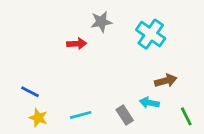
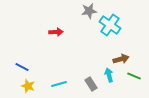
gray star: (101, 22) -> (89, 11), moved
cyan arrow: (149, 103) -> (109, 75), turned 64
green line: (186, 116) -> (134, 76), moved, turned -40

